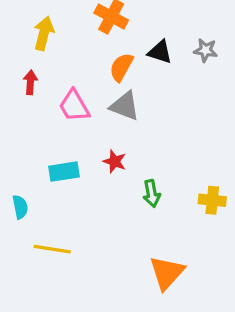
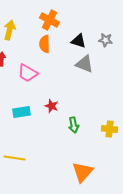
orange semicircle: (121, 67) -> (45, 44), moved, turned -30
pink trapezoid: (74, 106) -> (28, 73), turned -30
gray triangle: (125, 106) -> (85, 64), moved

